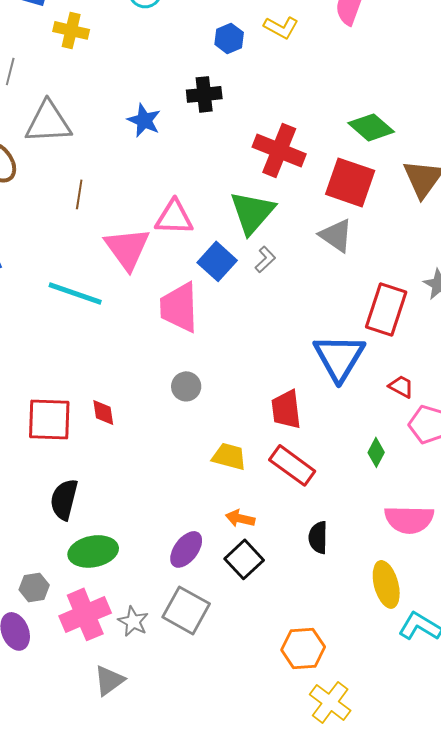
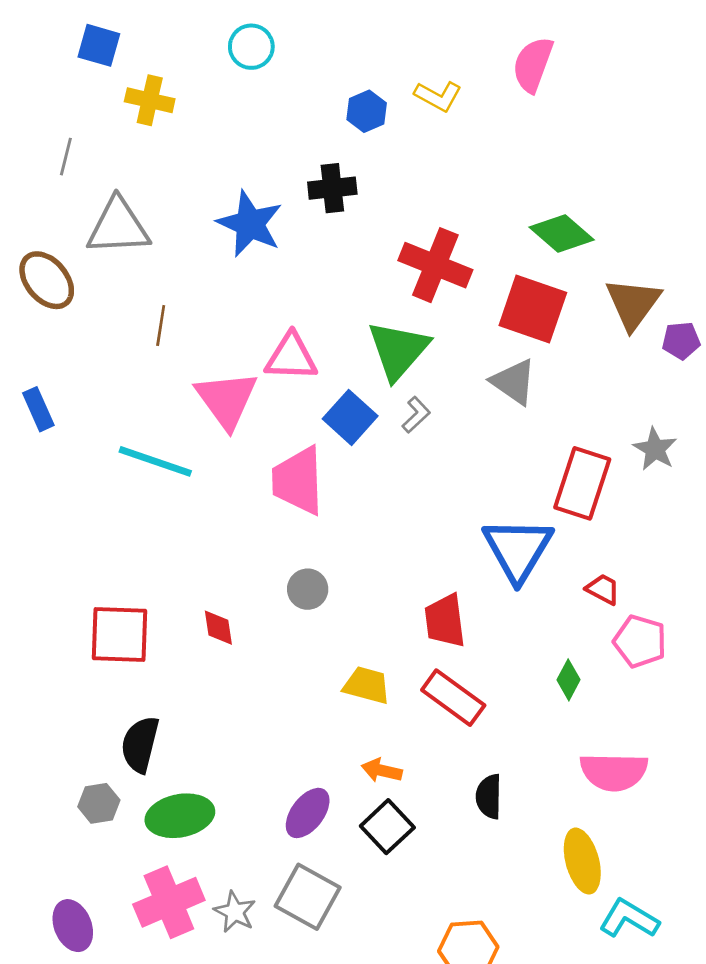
blue star: (144, 120) -> (250, 224), size x1.4
red diamond: (103, 412) -> (218, 628), moved
gray hexagon: (34, 587) -> (99, 803), moved

